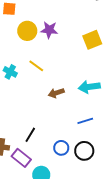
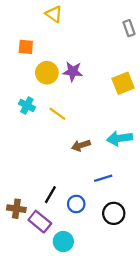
cyan cross: (10, 72) -> (27, 106), moved
blue line: (85, 121) -> (103, 178), moved
blue circle: (61, 148) -> (76, 204), moved

